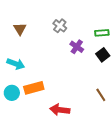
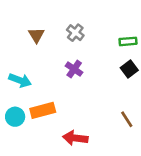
brown triangle: (20, 29) -> (36, 35), moved
purple cross: (77, 47) -> (74, 69), moved

